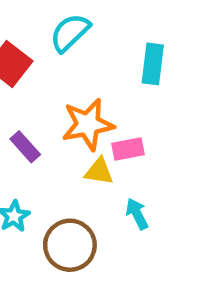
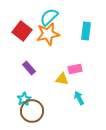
orange star: (88, 124) -> (48, 34), moved
brown circle: (70, 245) -> (32, 111), moved

